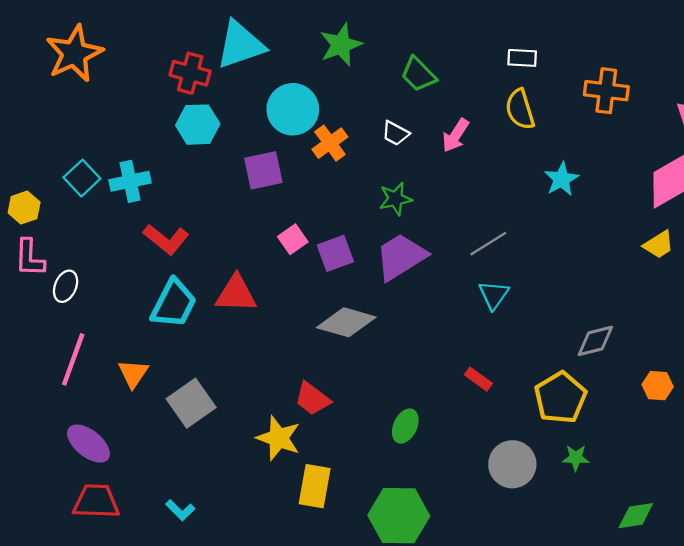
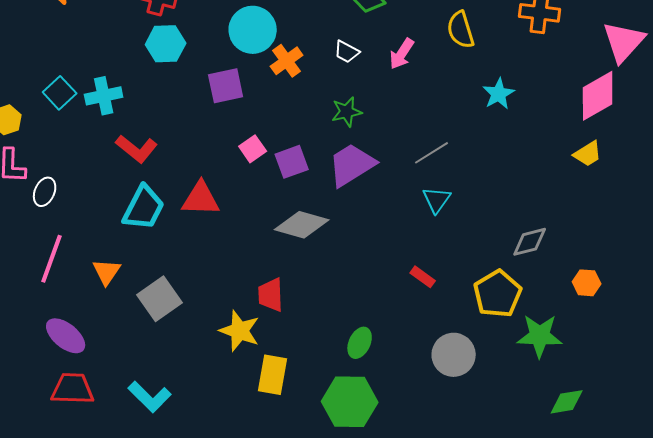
red trapezoid: (312, 399) -> (271, 295), turned 51
green ellipse: (405, 426) -> (360, 343), moved
green star: (576, 458) -> (540, 336), moved, size x1.8
cyan L-shape: (180, 510) -> (150, 397), size x1.6

